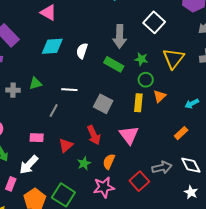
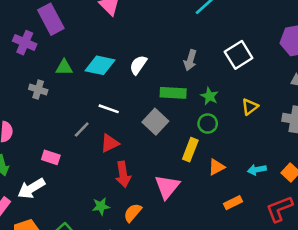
gray arrow: (120, 36) -> (190, 60), size x0.7
cyan diamond: (52, 46) -> (100, 65), moved
yellow triangle: (173, 58) -> (250, 107), size x0.6
green rectangle: (114, 64) -> (173, 93), turned -42
green triangle: (35, 83) -> (64, 67), moved
orange triangle: (160, 96) -> (216, 167), moved
gray square: (103, 104) -> (155, 122), moved
red triangle: (66, 145) -> (110, 143), moved

